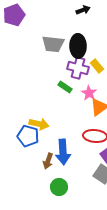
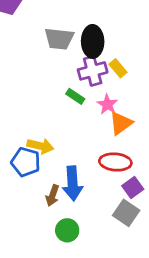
purple cross: (78, 68) -> (93, 71), turned -30

